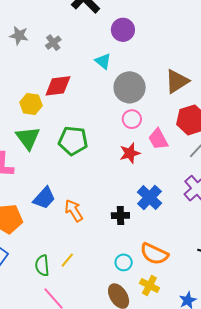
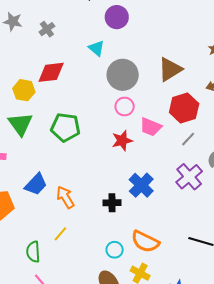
pink trapezoid: (158, 139) -> (151, 127), turned -40
yellow line: (67, 260) -> (60, 234), moved

